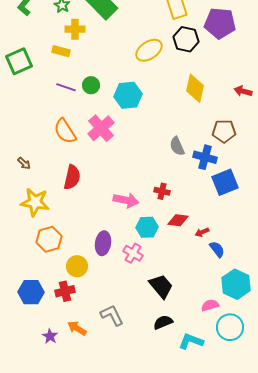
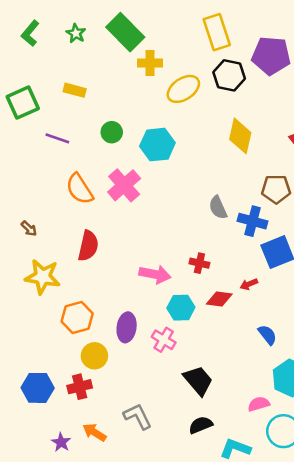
yellow cross: (75, 29) -> (150, 63), moved
purple line: (66, 87) -> (57, 138), moved
red arrow: (202, 232) -> (249, 284), moved
orange hexagon: (49, 239) -> (77, 318), moved

